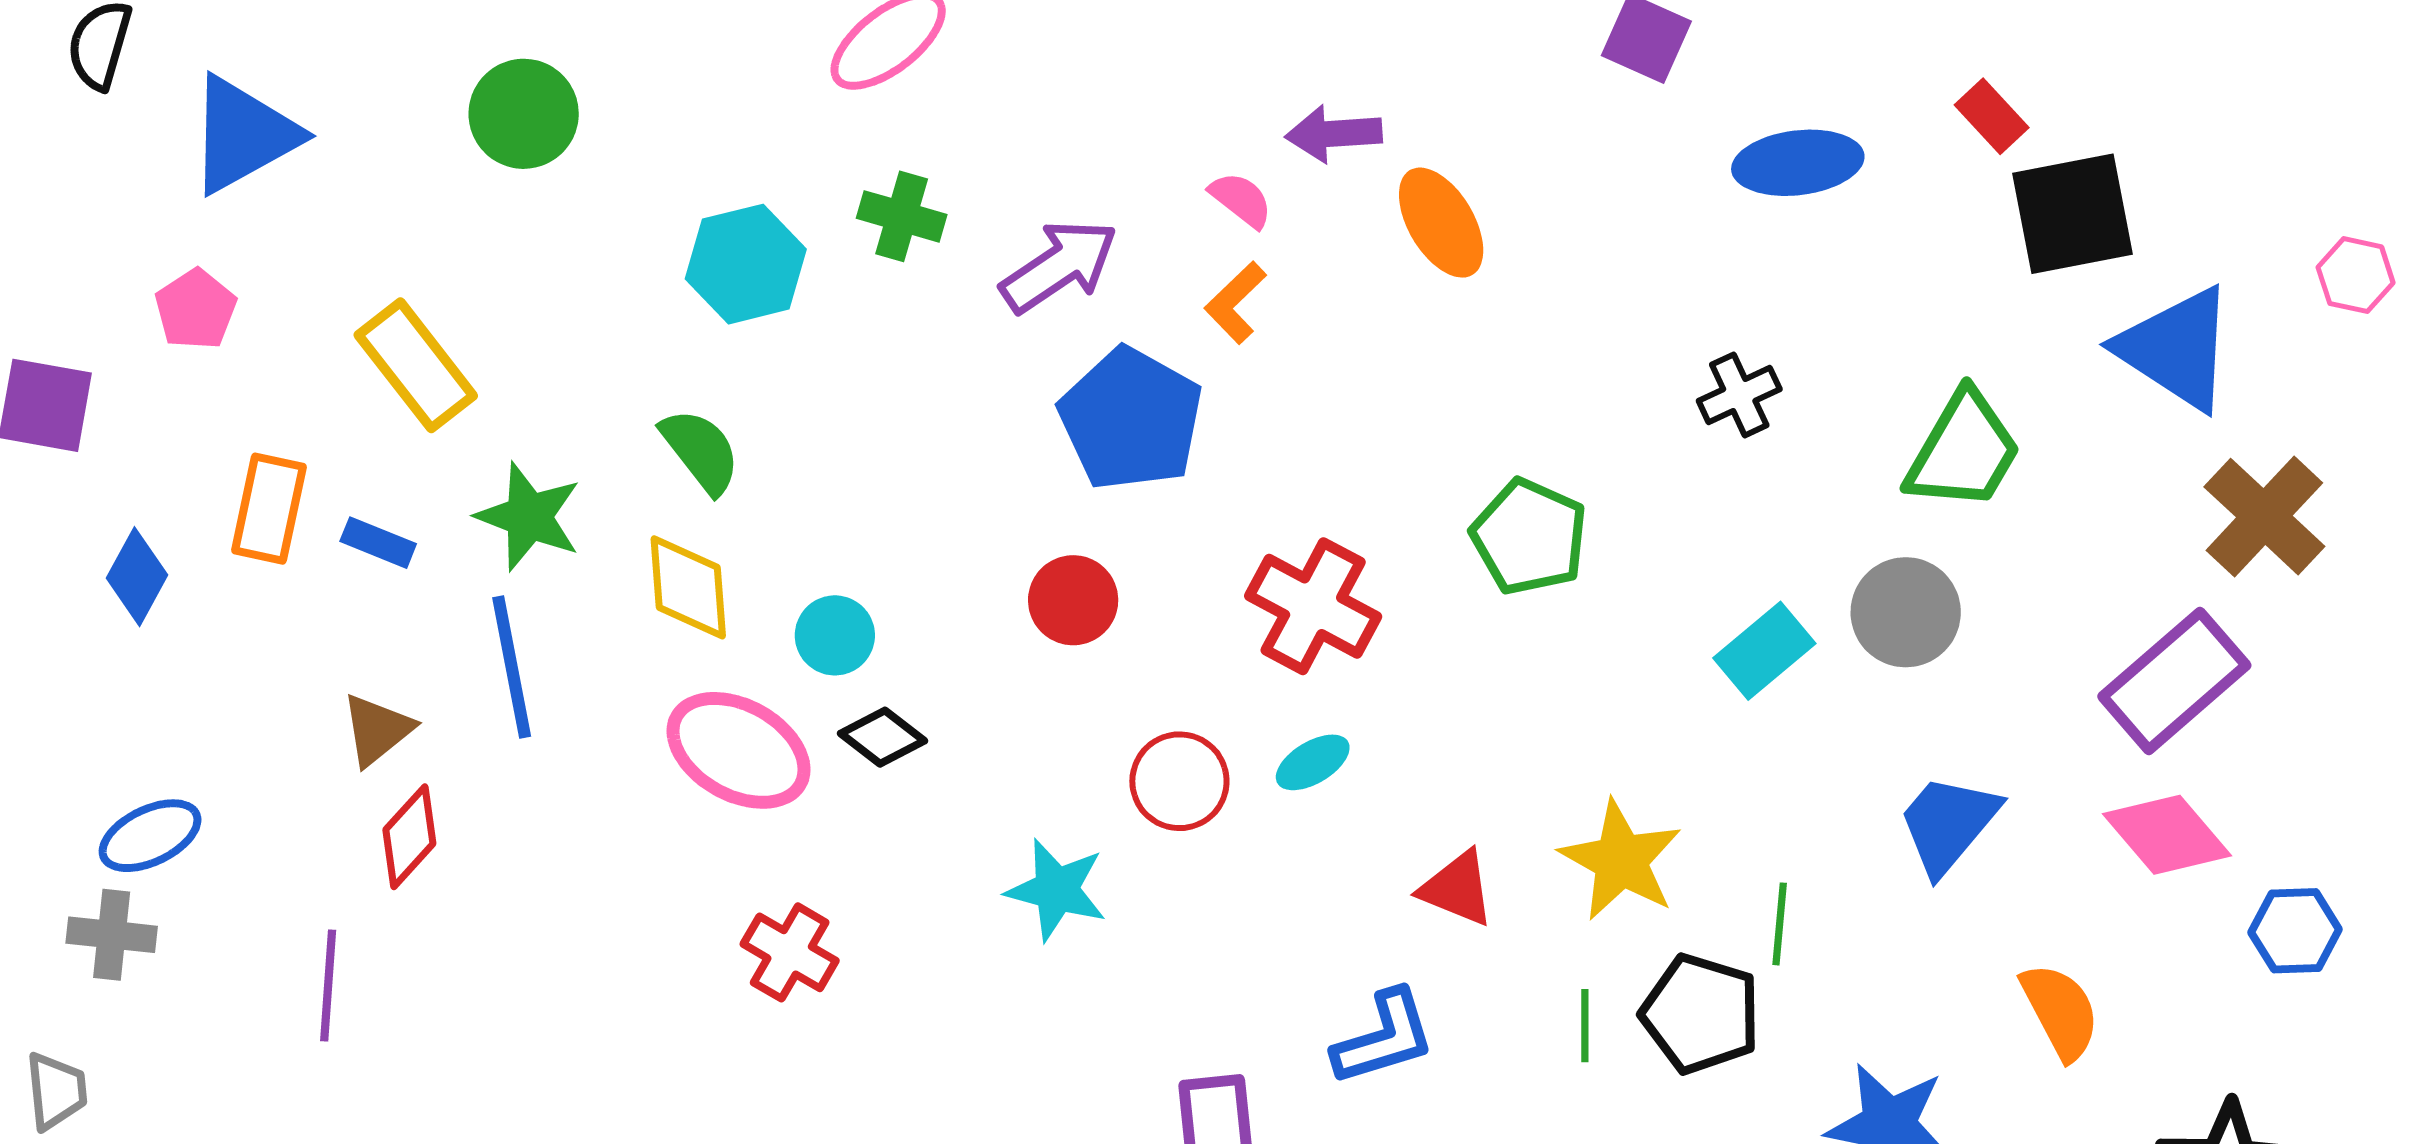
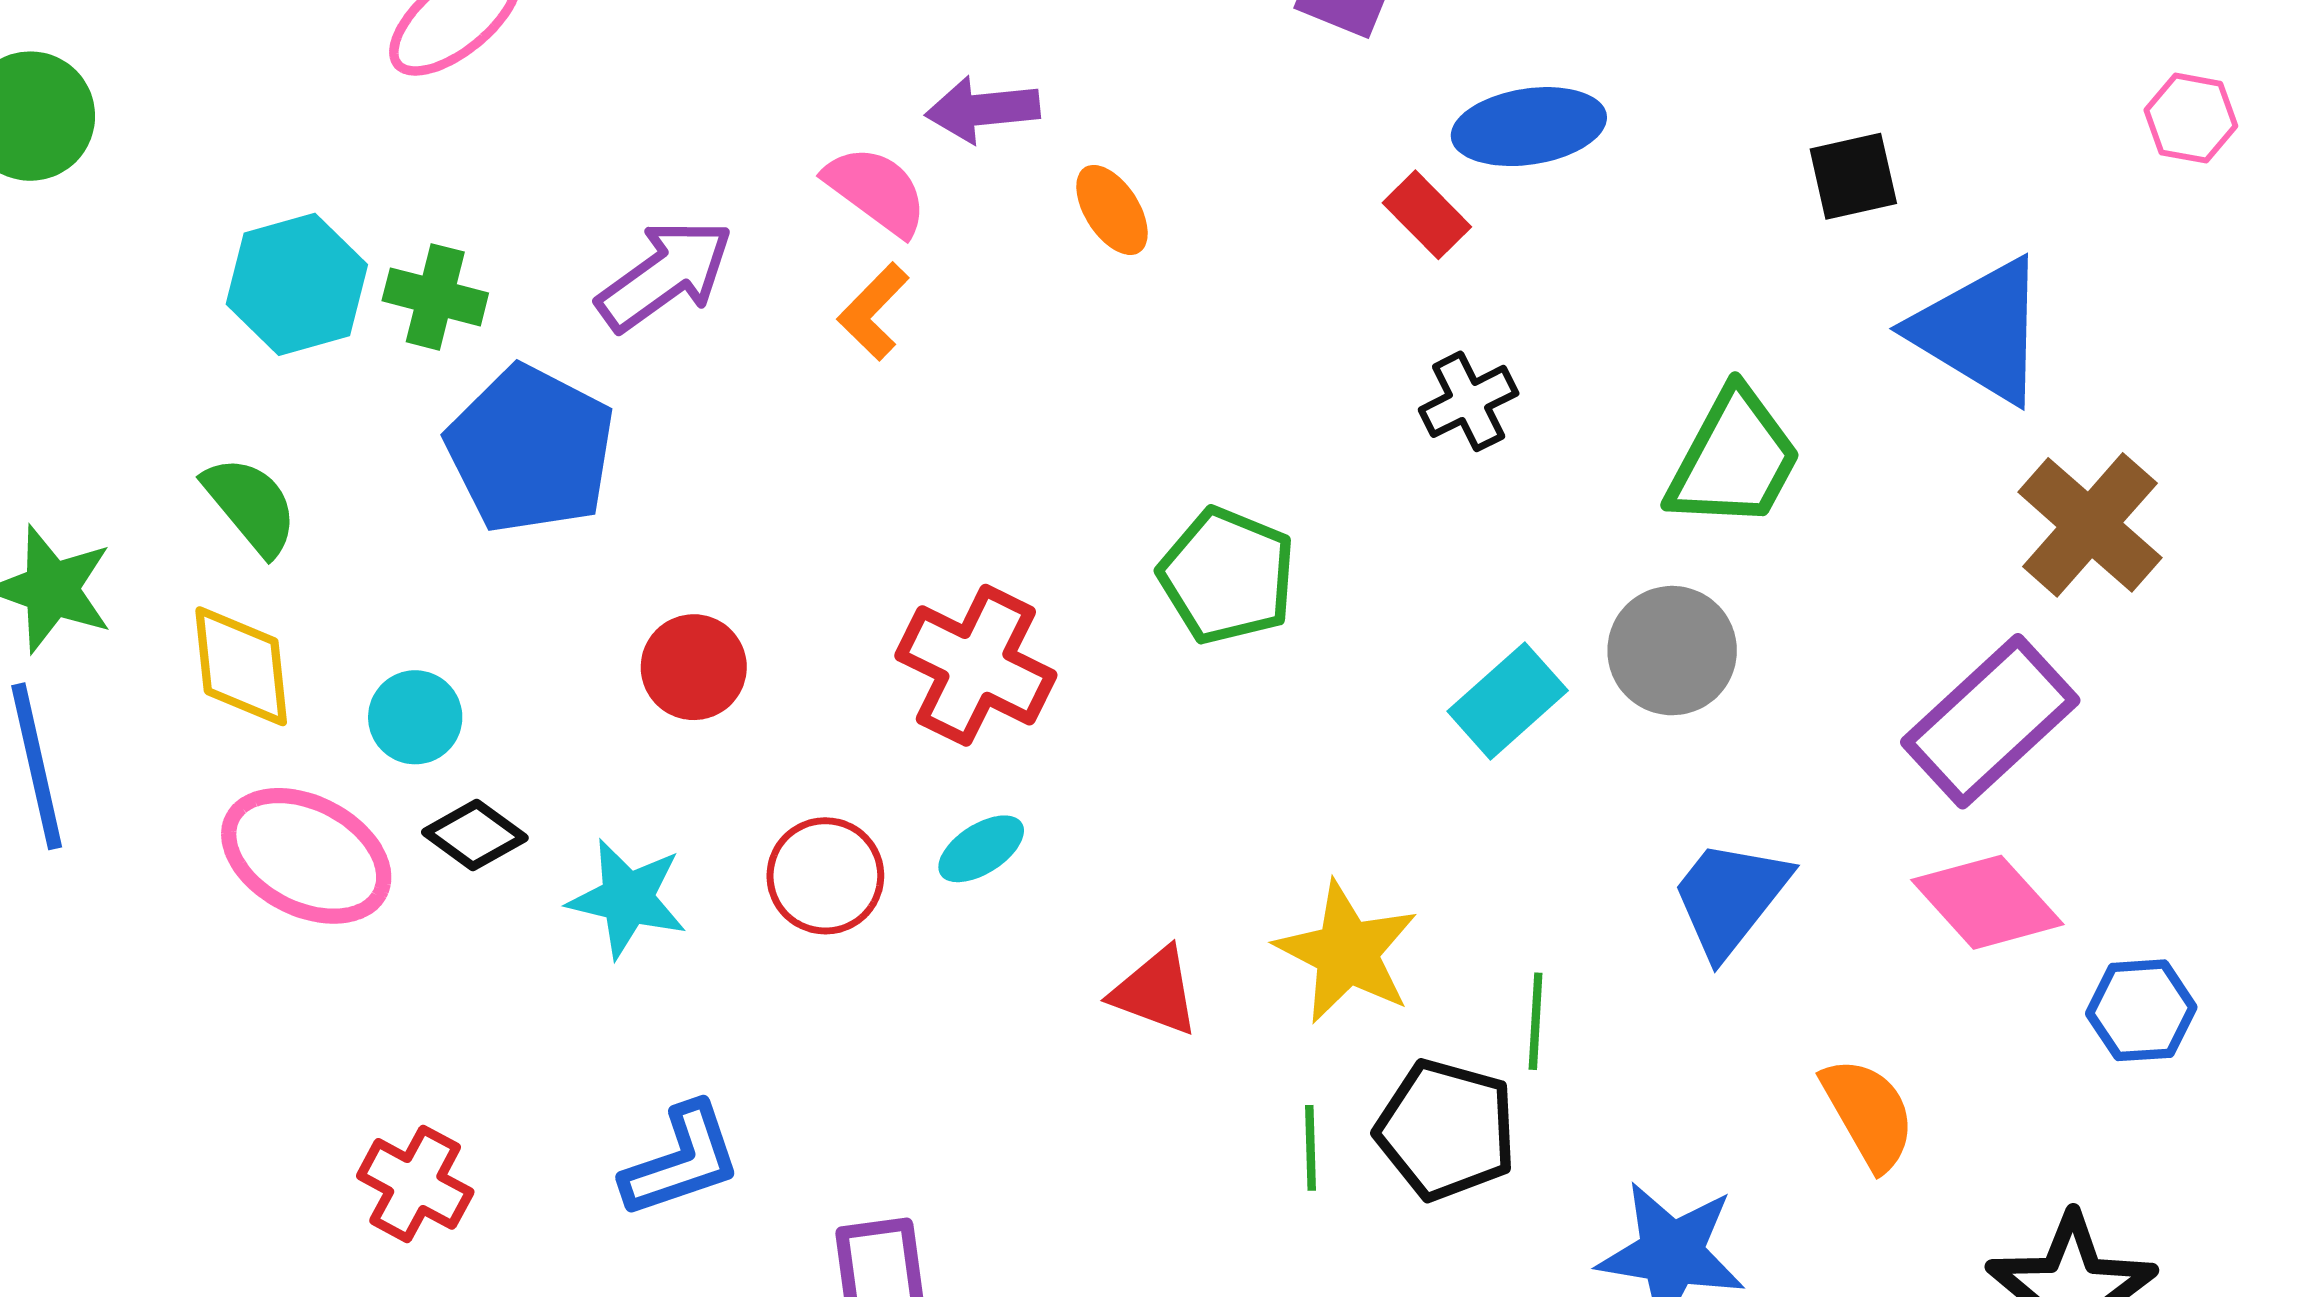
red rectangle: (1992, 116) -> (1427, 215), moved
pink semicircle: (1241, 200) -> (876, 191), size x1.4
black square: (2072, 214) -> (1853, 176), size x0.6
green cross: (902, 216) -> (435, 297), moved
orange ellipse: (1441, 223) -> (1112, 210), size x0.7
pink hexagon: (2356, 275) -> (2191, 118), moved
blue pentagon: (1131, 419) -> (531, 450), moved
cyan star: (1056, 890) -> (627, 898), moved
red cross: (790, 952) -> (415, 1184), moved
blue L-shape: (1384, 1038) -> (681, 1161), moved

